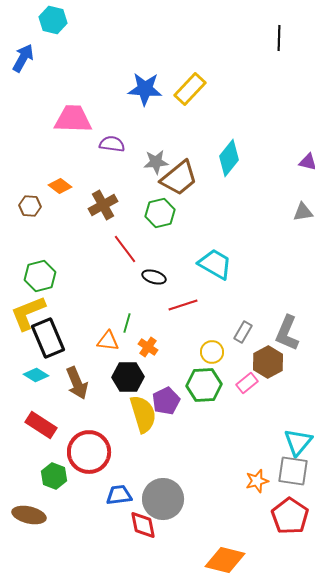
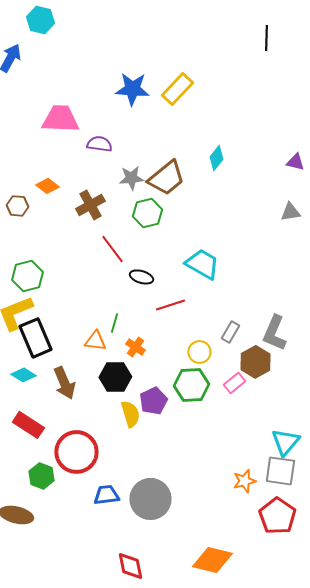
cyan diamond: (229, 158) -> (216, 158), size x0.7
gray star: (156, 162) -> (131, 178), moved
yellow semicircle: (143, 414) -> (130, 414), size x0.7
red diamond: (143, 525) -> (130, 566), moved

